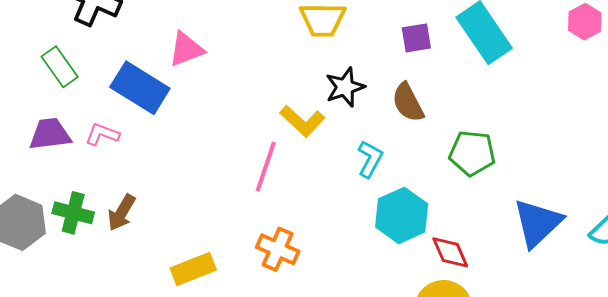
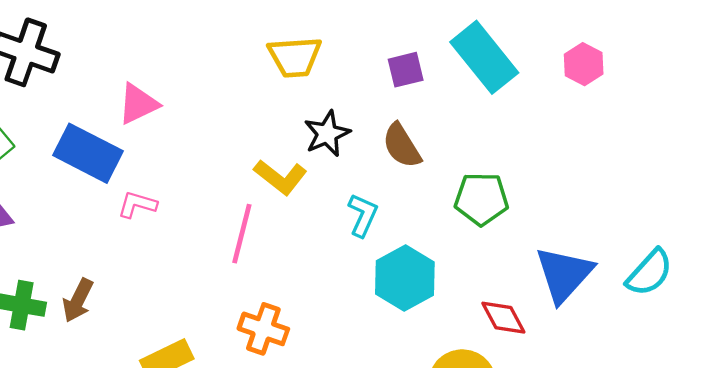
pink hexagon: (585, 22) -> (584, 64), moved
pink L-shape: (102, 134) -> (137, 205), moved
red diamond: (450, 252) -> (503, 318), moved

